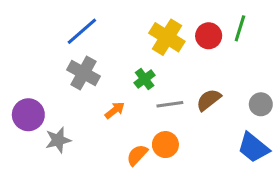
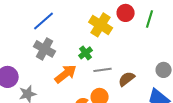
red circle: (209, 36) -> (126, 13), moved
brown semicircle: (209, 100) -> (127, 79), moved
orange arrow: (115, 110) -> (66, 74), size x1.6

